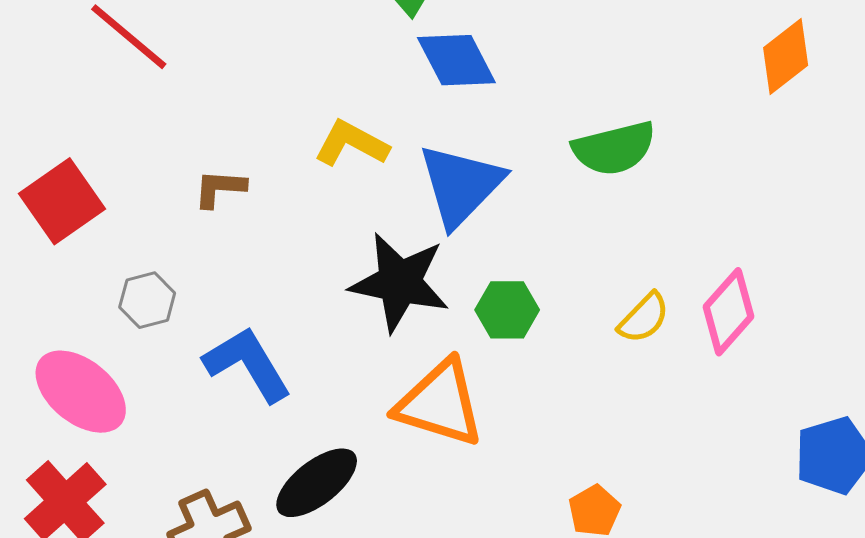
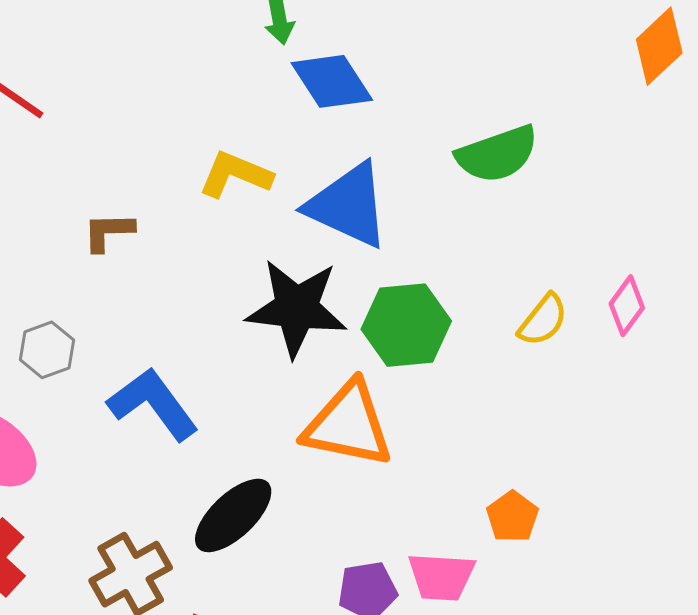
blue triangle: (461, 185) -> (348, 205), turned -44
green hexagon: (507, 310) -> (406, 325), size x1.4
pink diamond: (728, 312) -> (627, 306), size x0.7

